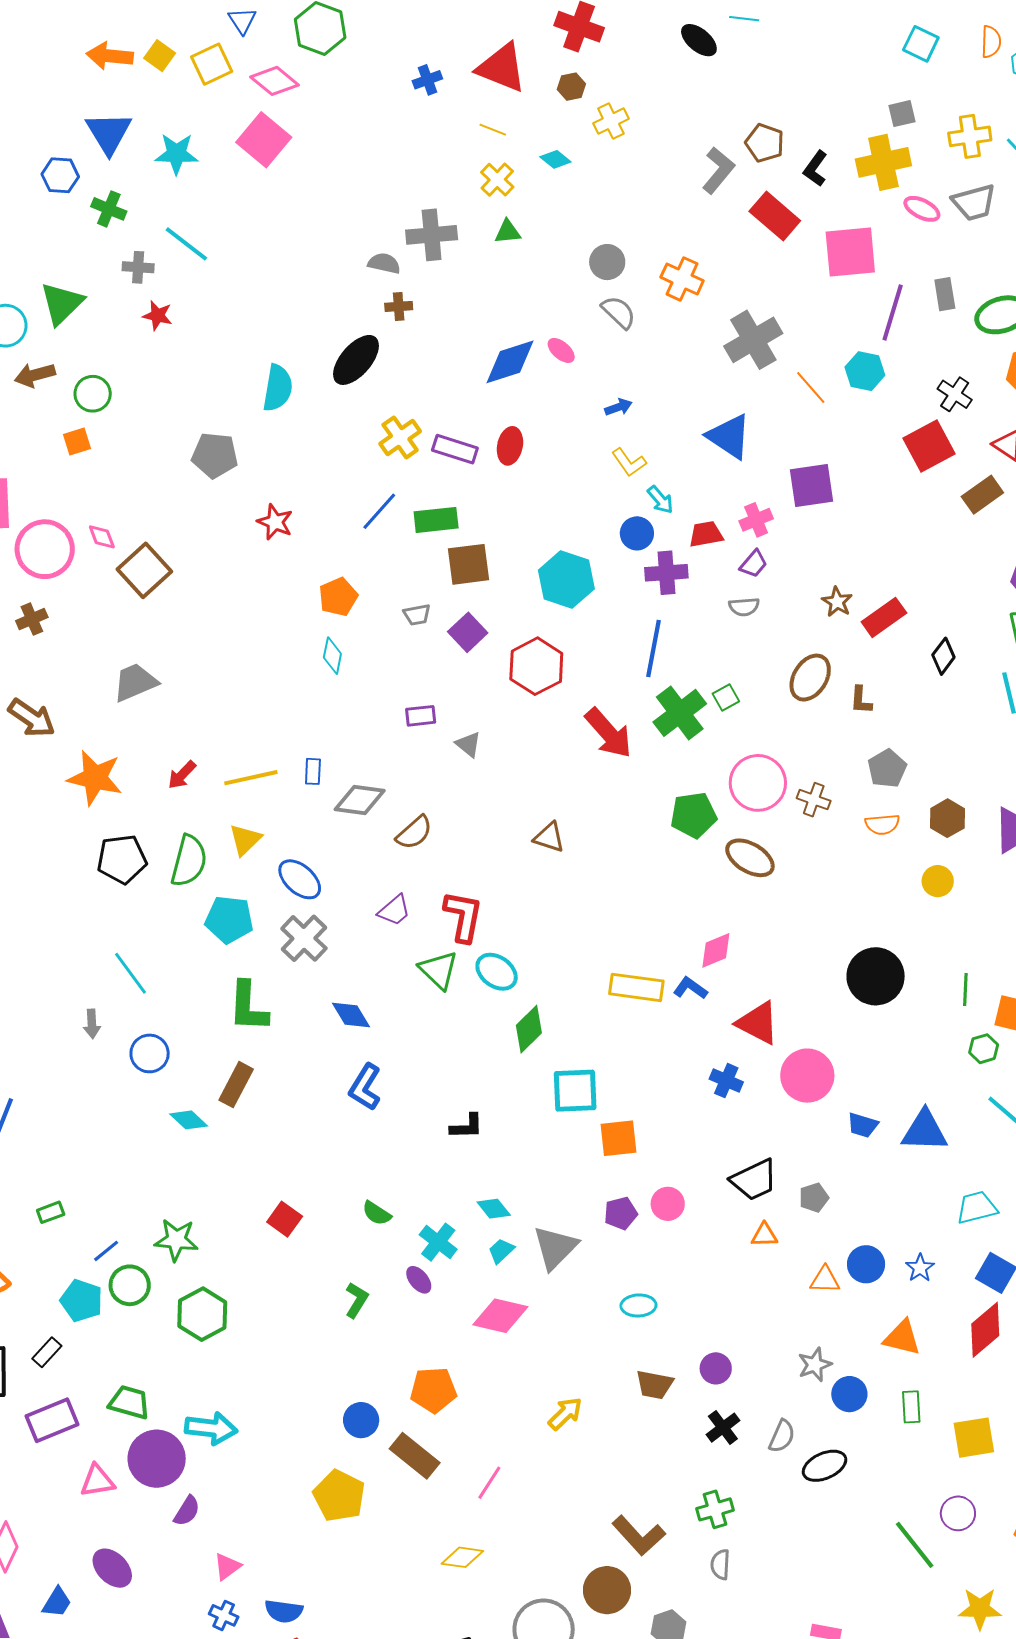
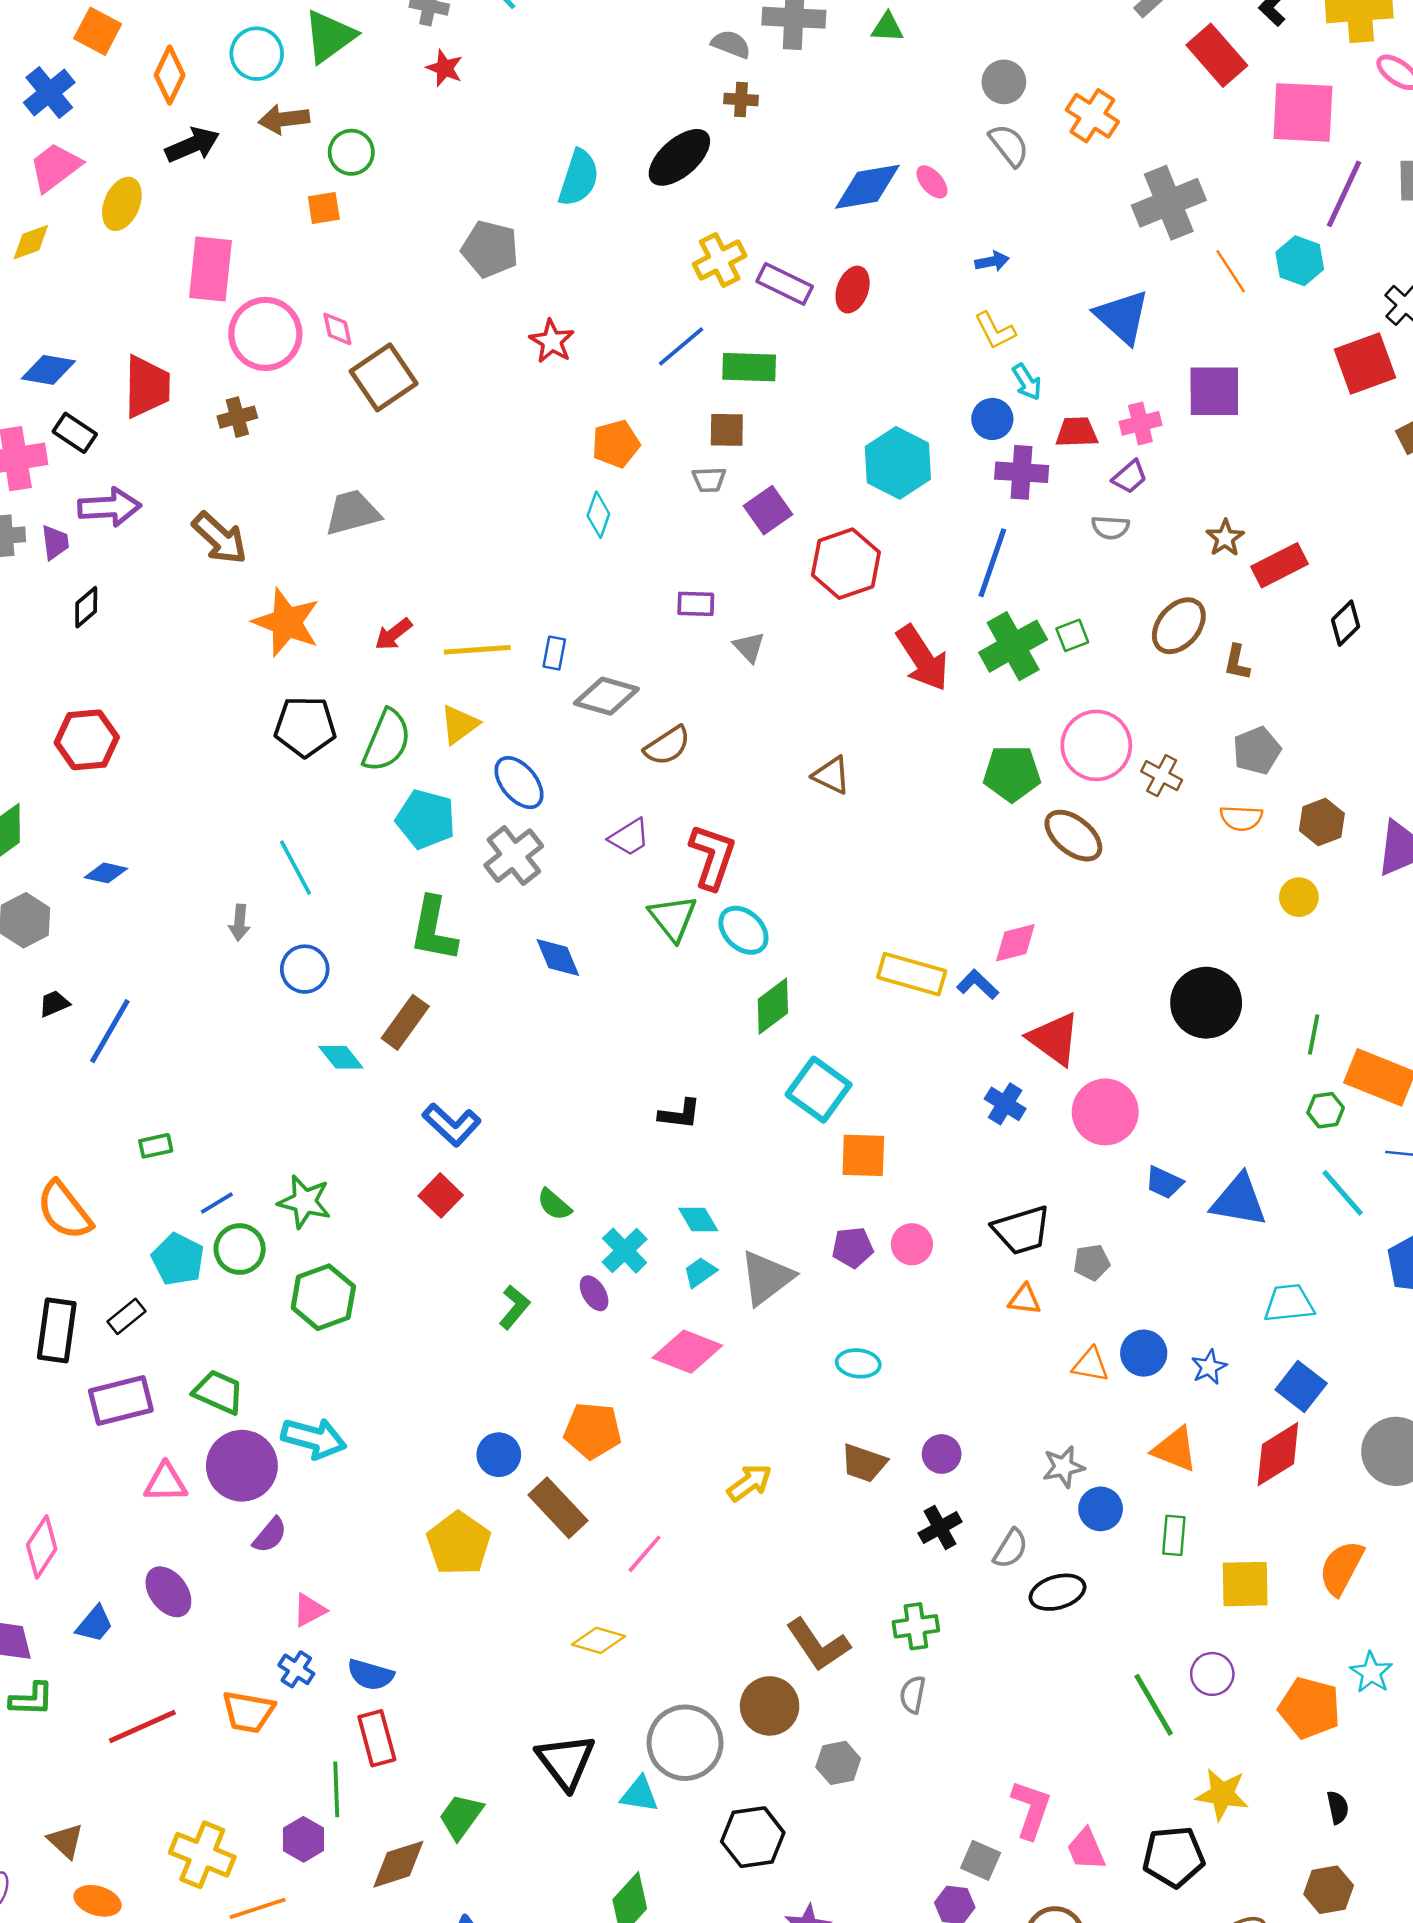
brown square: (469, 564) -> (727, 430), moved, size x0.7
blue L-shape: (365, 1087) -> (452, 1125), moved, turned -87
cyan square: (575, 1091) -> (819, 1090), turned 30

